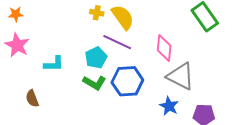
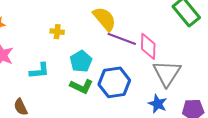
yellow cross: (97, 13) -> (57, 32), moved
purple line: (117, 42) -> (122, 39), moved
gray triangle: (181, 76) -> (167, 73), turned 40

